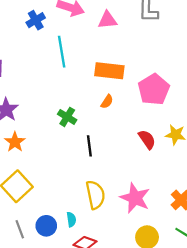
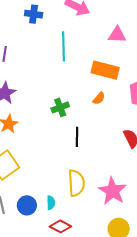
blue cross: (36, 20) -> (34, 14), moved, turned 30
pink triangle: (107, 20) -> (117, 35), moved
green cross: (67, 117) -> (60, 107), turned 30

